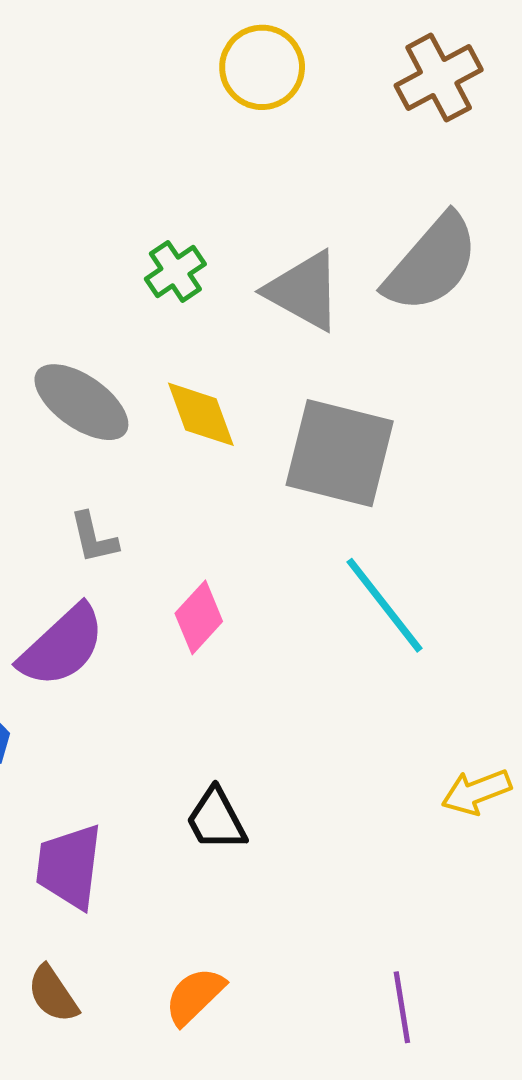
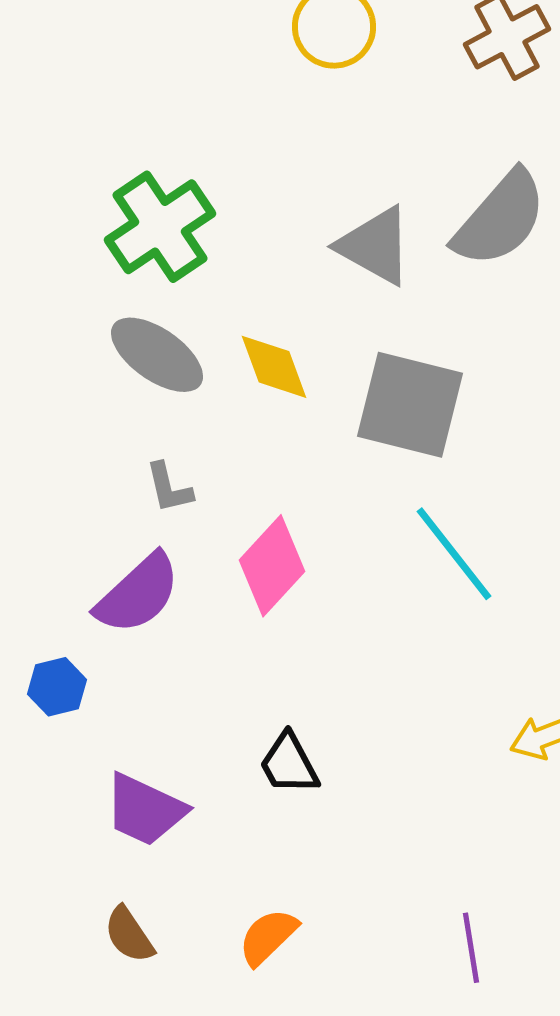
green cross: (175, 271) -> (160, 227), moved, size x1.8
pink diamond: (199, 617) -> (272, 566), size x1.4
purple trapezoid: (69, 866) -> (145, 810), turned -72

